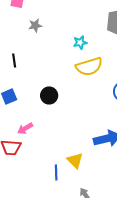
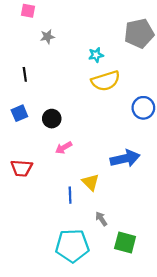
black circle: (49, 96) -> (52, 119), moved
pink arrow: (25, 128) -> (64, 148), moved

